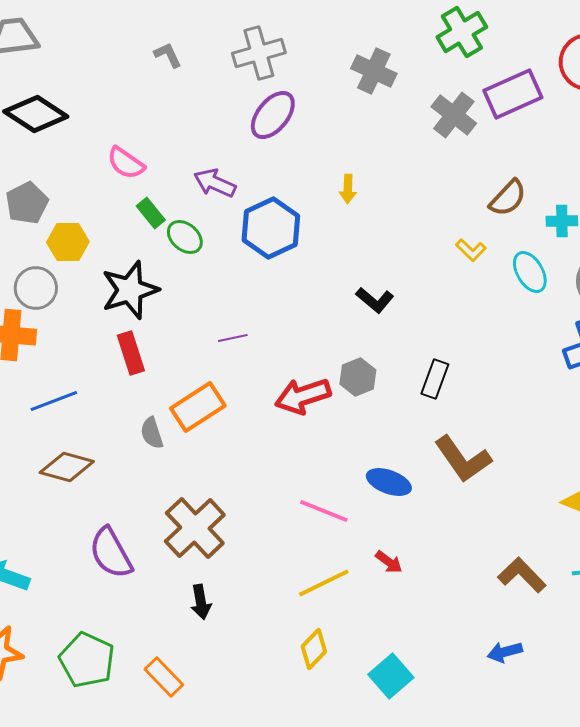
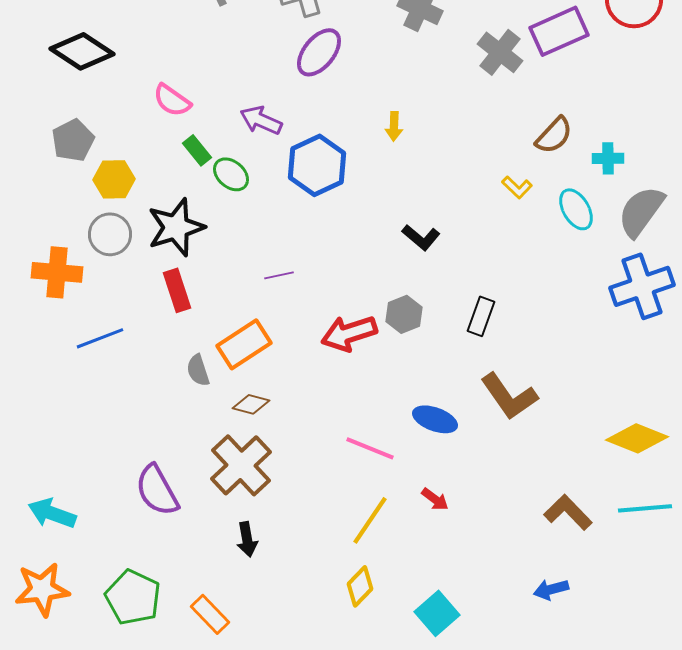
gray circle: (36, 288) -> (110, 234), moved
brown diamond: (67, 467) -> (251, 404), moved, size x0.7
yellow line: (324, 583) -> (370, 520), turned -30

